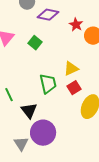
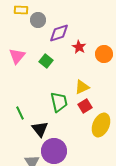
purple diamond: (48, 15) -> (59, 33), turned -30
red star: (76, 25) -> (79, 47), moved

